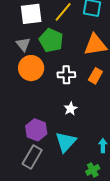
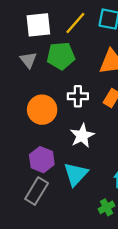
green pentagon: (51, 40) -> (61, 56), turned -30
orange circle: (31, 68) -> (42, 110), moved
white star: (71, 109) -> (82, 136), size x1.5

